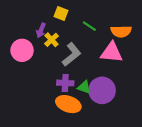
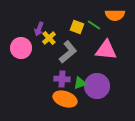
yellow square: (61, 13) -> (77, 27), moved
green line: (89, 26) -> (94, 25), moved
orange semicircle: (121, 31) -> (115, 15), moved
green triangle: (84, 87) -> (80, 83), turned -40

